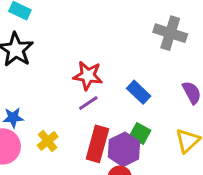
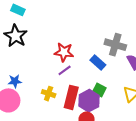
gray cross: (170, 33) -> (115, 45), moved
yellow cross: (48, 141) -> (49, 94), moved, turned -32

